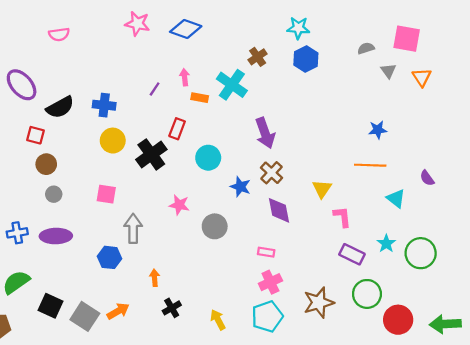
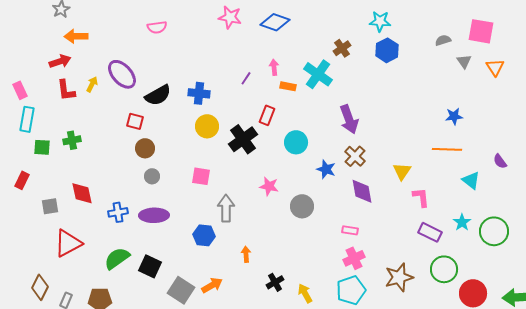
black square: (50, 306) -> (150, 266), moved
black cross: (172, 308) -> (275, 282), moved

